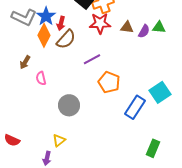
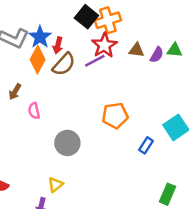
red star: (100, 23) -> (104, 45), turned -30
purple line: (92, 59) -> (95, 61), moved
orange pentagon: (109, 82) -> (115, 116), turned -30
blue rectangle: (135, 107) -> (146, 145), size x0.6

